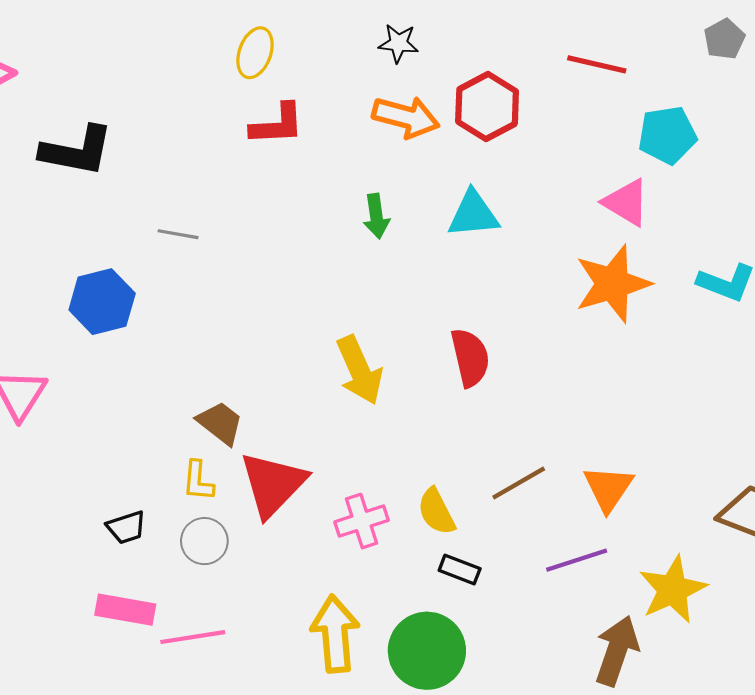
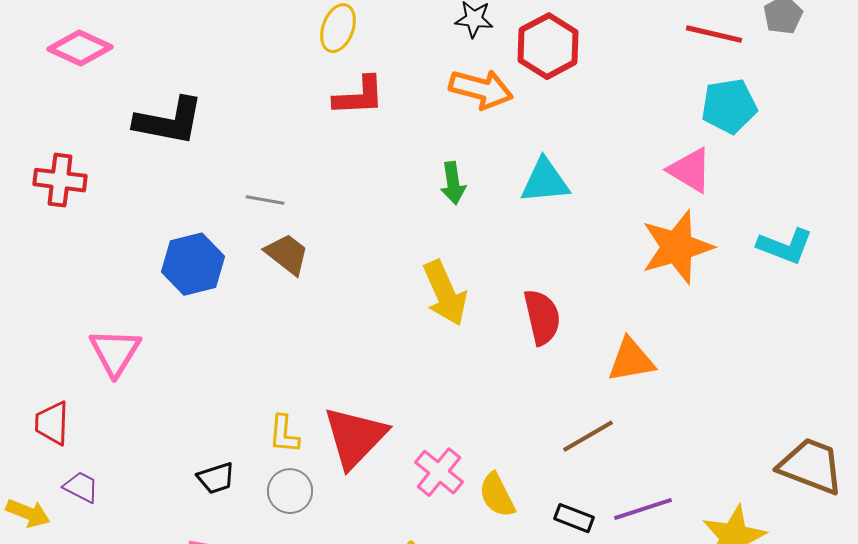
red line: (597, 64) -> (714, 34), moved
red hexagon: (487, 107) -> (548, 46), moved
yellow arrow: (359, 370) -> (445, 293), moved
brown trapezoid: (220, 423) -> (287, 254), moved
orange triangle: (608, 488) -> (631, 360), moved, turned 46
yellow semicircle: (436, 512) -> (497, 495), moved
pink cross: (362, 521) -> (439, 472), turned -33
black rectangle: (460, 570) -> (574, 518), moved

